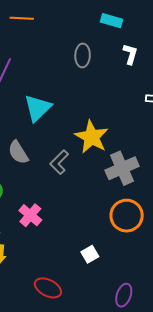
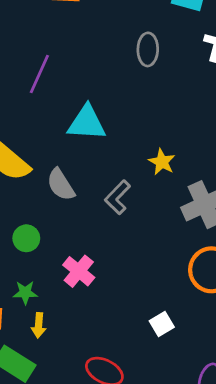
cyan triangle: (38, 108) -> (87, 123), turned 48
yellow star: (92, 137) -> (162, 162), size x0.6

